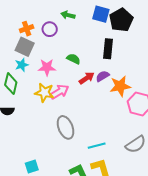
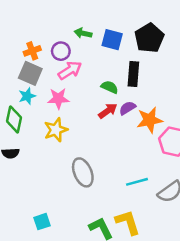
blue square: (101, 14) -> (112, 40), moved
green semicircle: (73, 59) -> (110, 87), moved
pink arrow: (59, 92) -> (70, 70), moved
yellow star: (44, 93) -> (56, 130), turned -30
cyan line: (97, 146) -> (137, 182), moved

